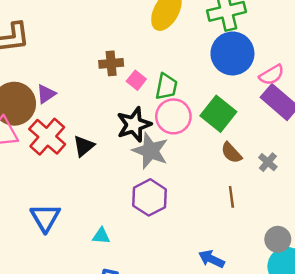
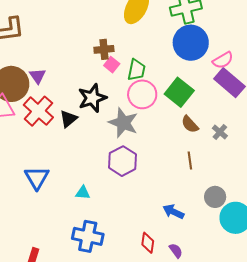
brown cross: (111, 63) -> (104, 49), moved
purple triangle: (46, 94) -> (37, 76), turned -30
black star: (134, 125) -> (92, 98), moved
gray circle: (278, 239) -> (215, 197), moved

